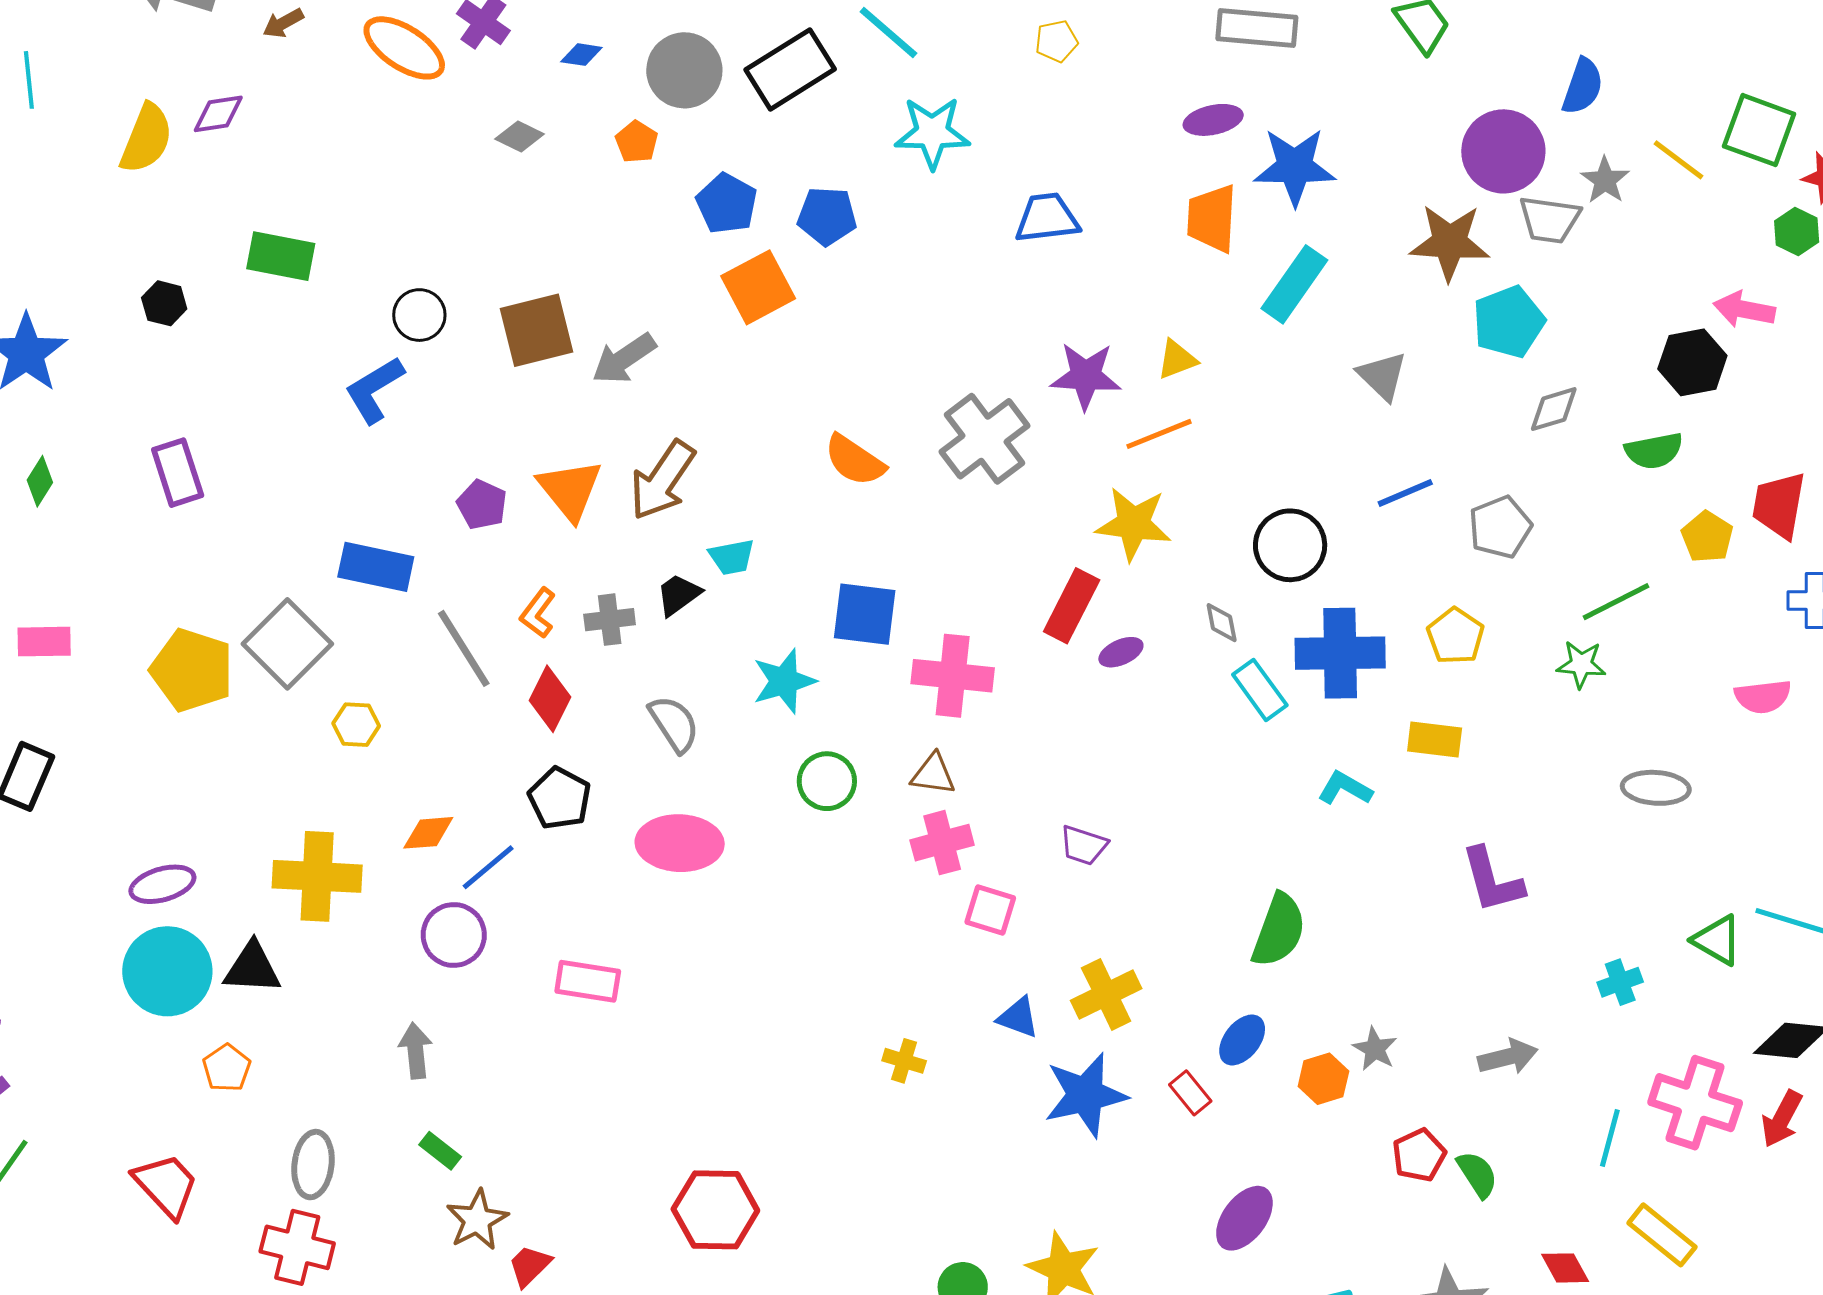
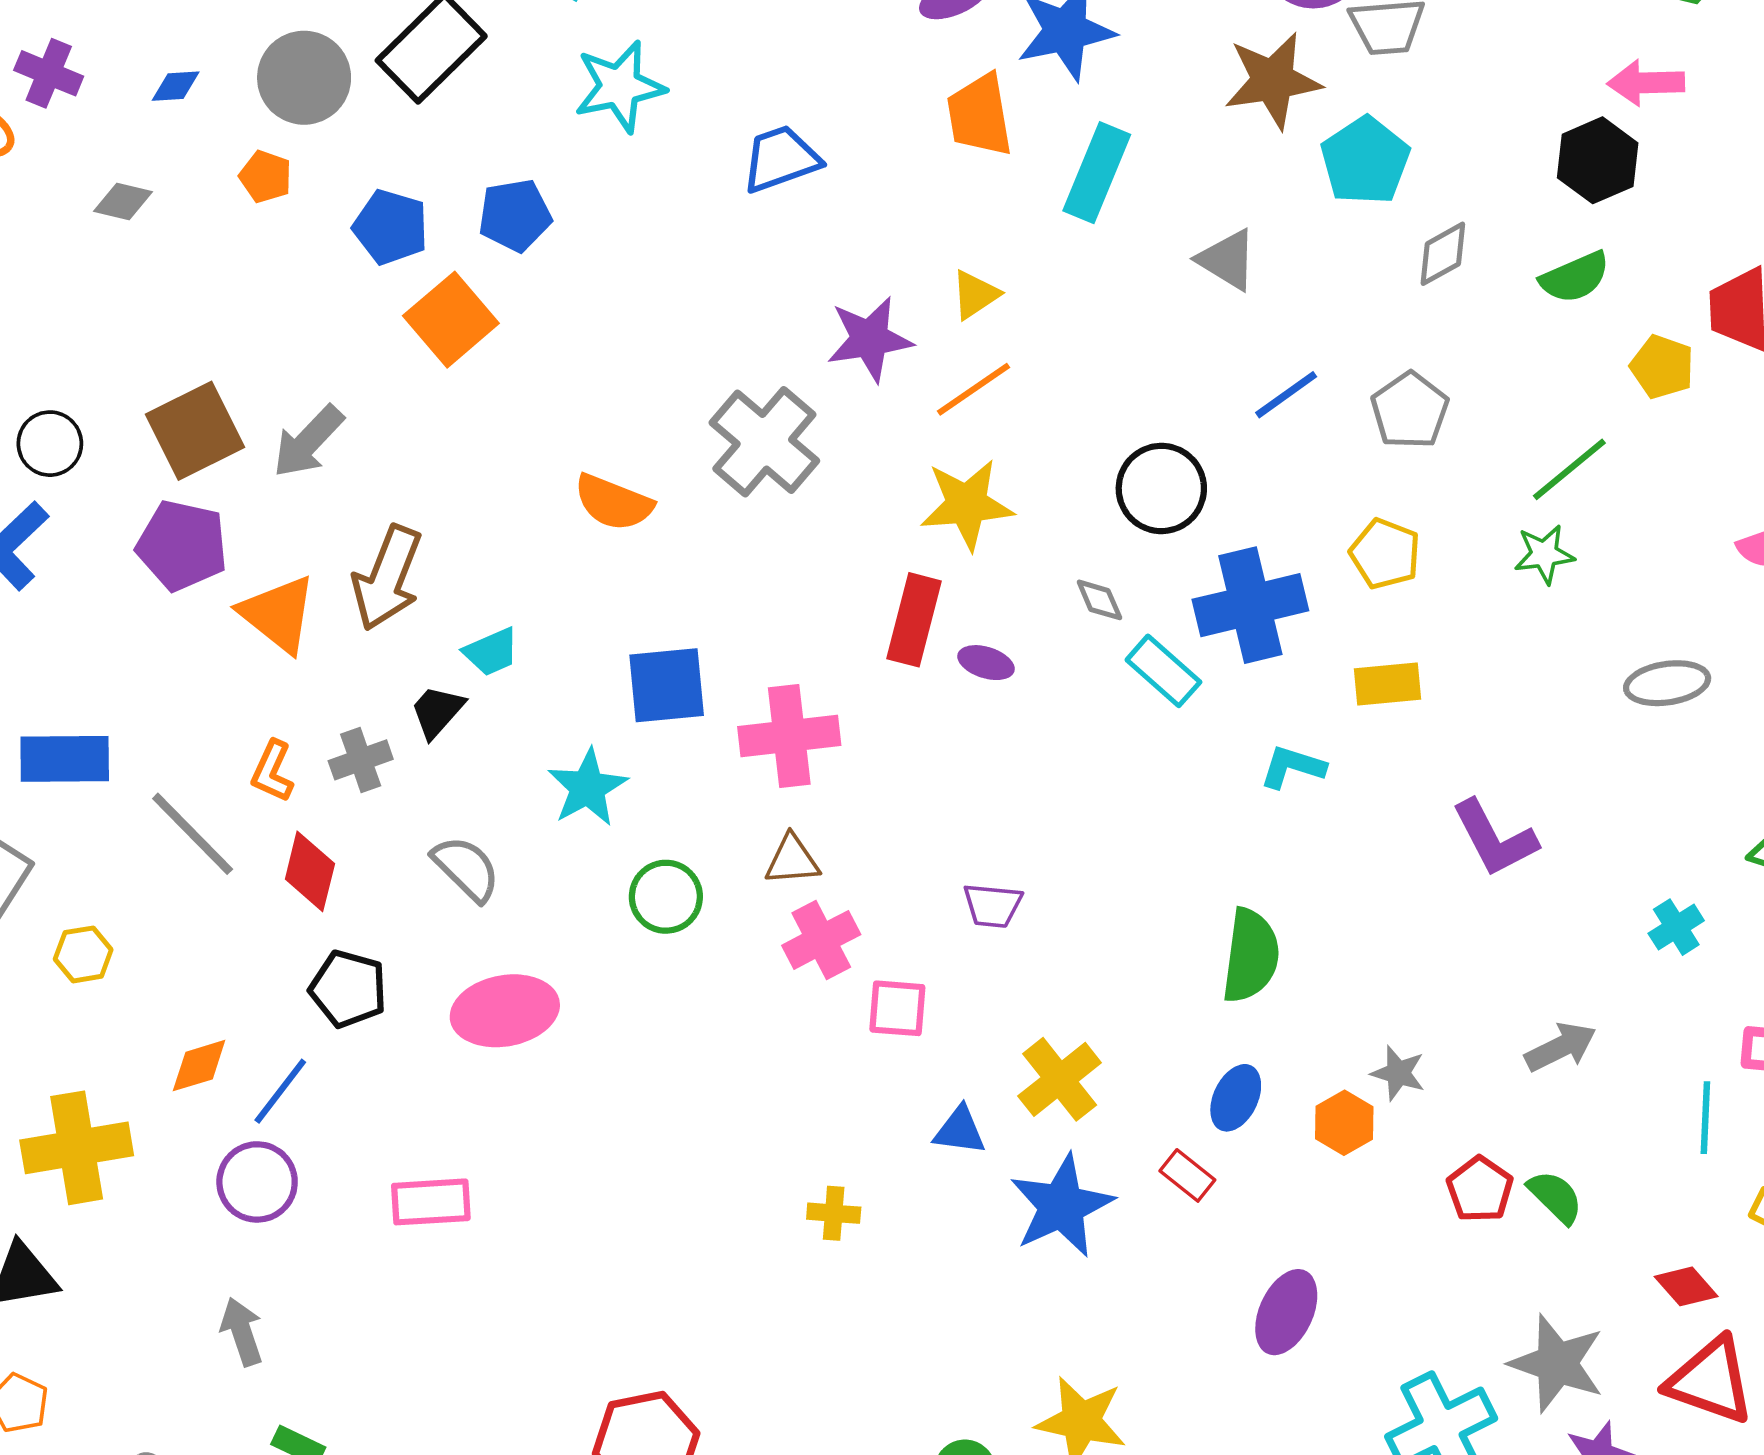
purple pentagon: (482, 505) -> (182, 545), moved, size x1.5
purple ellipse: (1121, 652) -> (986, 663), turned 54

